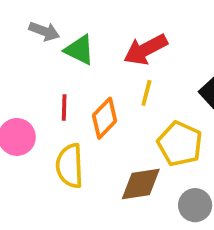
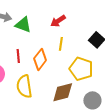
red arrow: (146, 49) -> (58, 21), size x0.7

